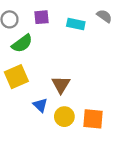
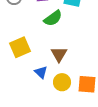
green semicircle: (22, 43) -> (53, 18), moved

